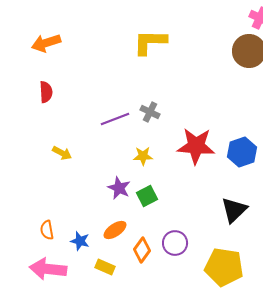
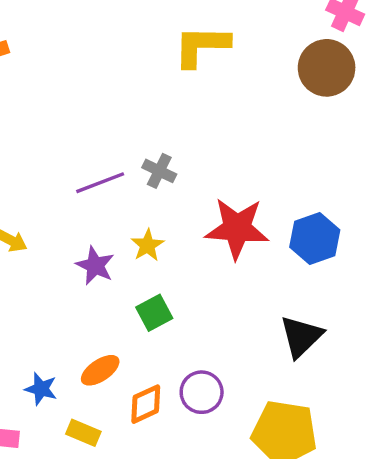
yellow L-shape: (150, 42) -> (202, 46), moved
yellow star: (143, 156) -> (147, 245), turned -30
purple star: (119, 188) -> (95, 266), moved
orange diamond: (142, 250) -> (146, 404), turned 30

